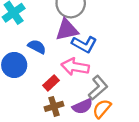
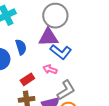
blue semicircle: (37, 47) -> (21, 47), turned 35
pink arrow: (75, 67) -> (50, 69), size x0.6

